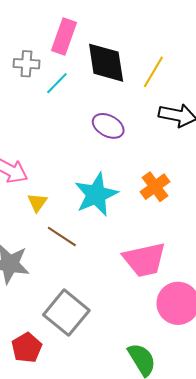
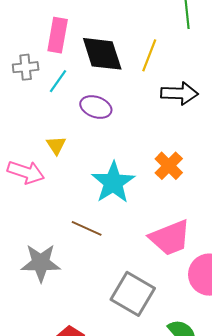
purple ellipse: (108, 126) -> (96, 107), moved
yellow triangle: (37, 202) -> (56, 145), moved
gray square: (66, 313) -> (133, 294), moved

